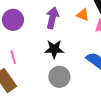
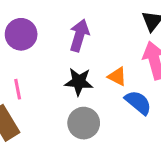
orange triangle: (83, 15) -> (117, 76), moved

